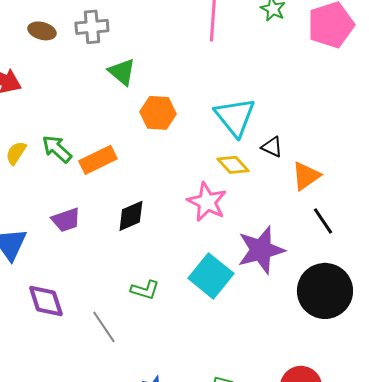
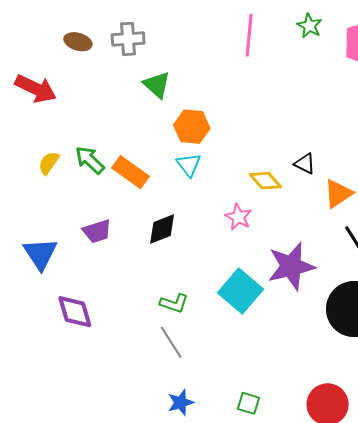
cyan triangle: (235, 117) -> (189, 165), moved, size x0.6
orange rectangle: (98, 160) -> (131, 172), turned 60
pink star: (207, 202) -> (238, 217), size x0.7
gray line: (104, 327) -> (171, 342), moved

